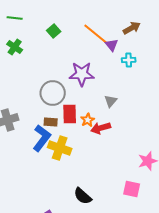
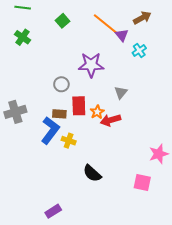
cyan cross: (129, 60) -> (139, 51), turned -32
gray circle: (53, 93) -> (61, 84), size x0.6
yellow cross: (60, 148) -> (69, 141), size x0.6
black semicircle: (83, 196) -> (92, 173), moved

